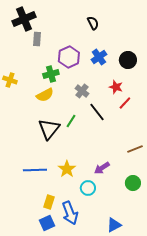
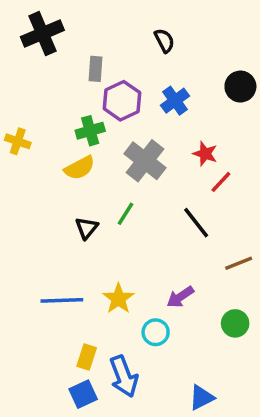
gray rectangle: (37, 39) -> (95, 69), moved
black circle: (128, 60) -> (240, 87), moved
gray cross: (82, 91) -> (145, 161), size x1.6
black line: (97, 112) -> (196, 223), moved
black triangle: (49, 129) -> (87, 228), size x0.6

